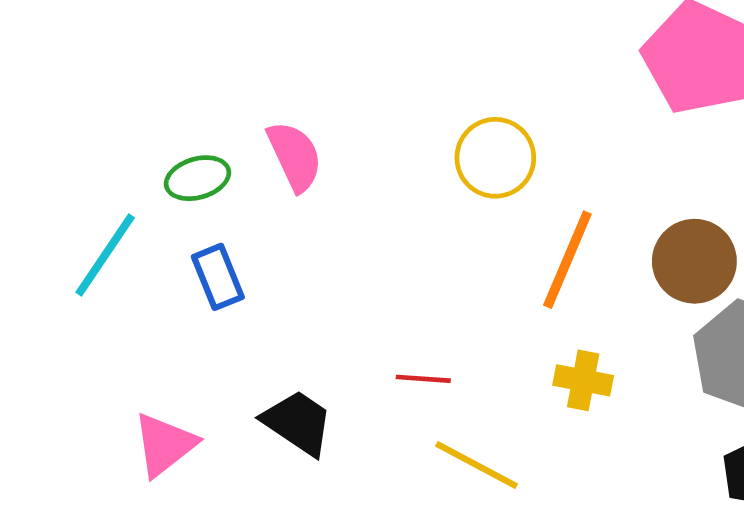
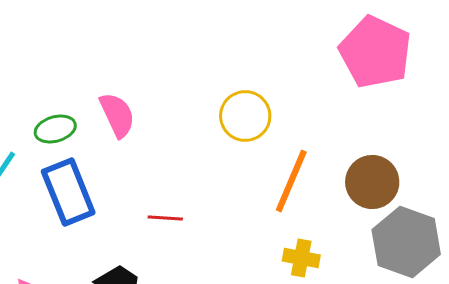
blue rectangle: (218, 277) -> (68, 192), size x1.6
red line: (423, 379) -> (165, 218), moved

